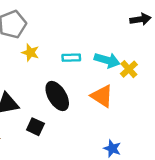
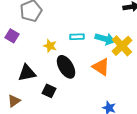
yellow star: (30, 52) -> (50, 46), moved
yellow cross: (129, 69) -> (122, 46), size x1.5

